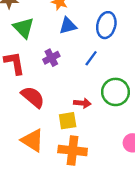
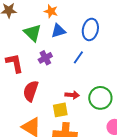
green triangle: (23, 28) -> (32, 33), moved
green circle: (115, 92) -> (100, 98), moved
red semicircle: (33, 97) -> (31, 91), turned -110

